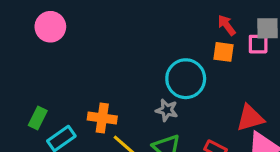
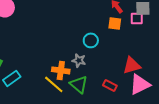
cyan circle: (186, 79) -> (91, 40), size x0.6
orange cross: (102, 118) -> (61, 70), moved

